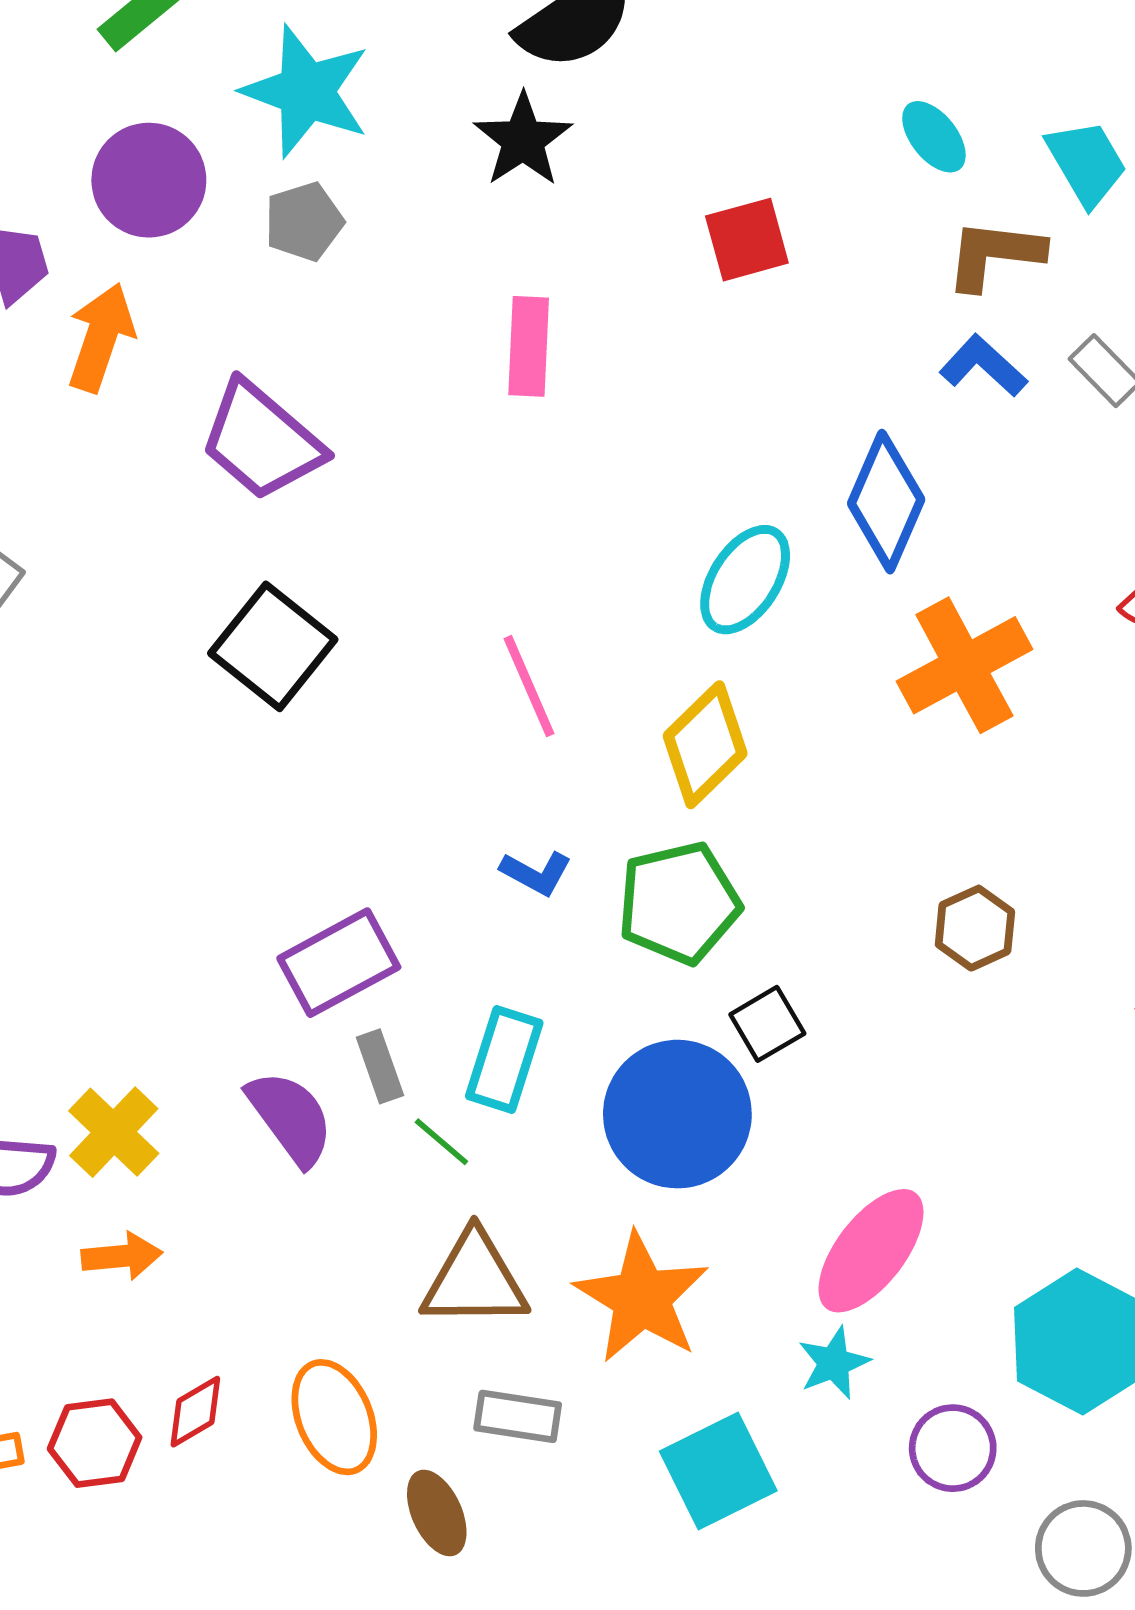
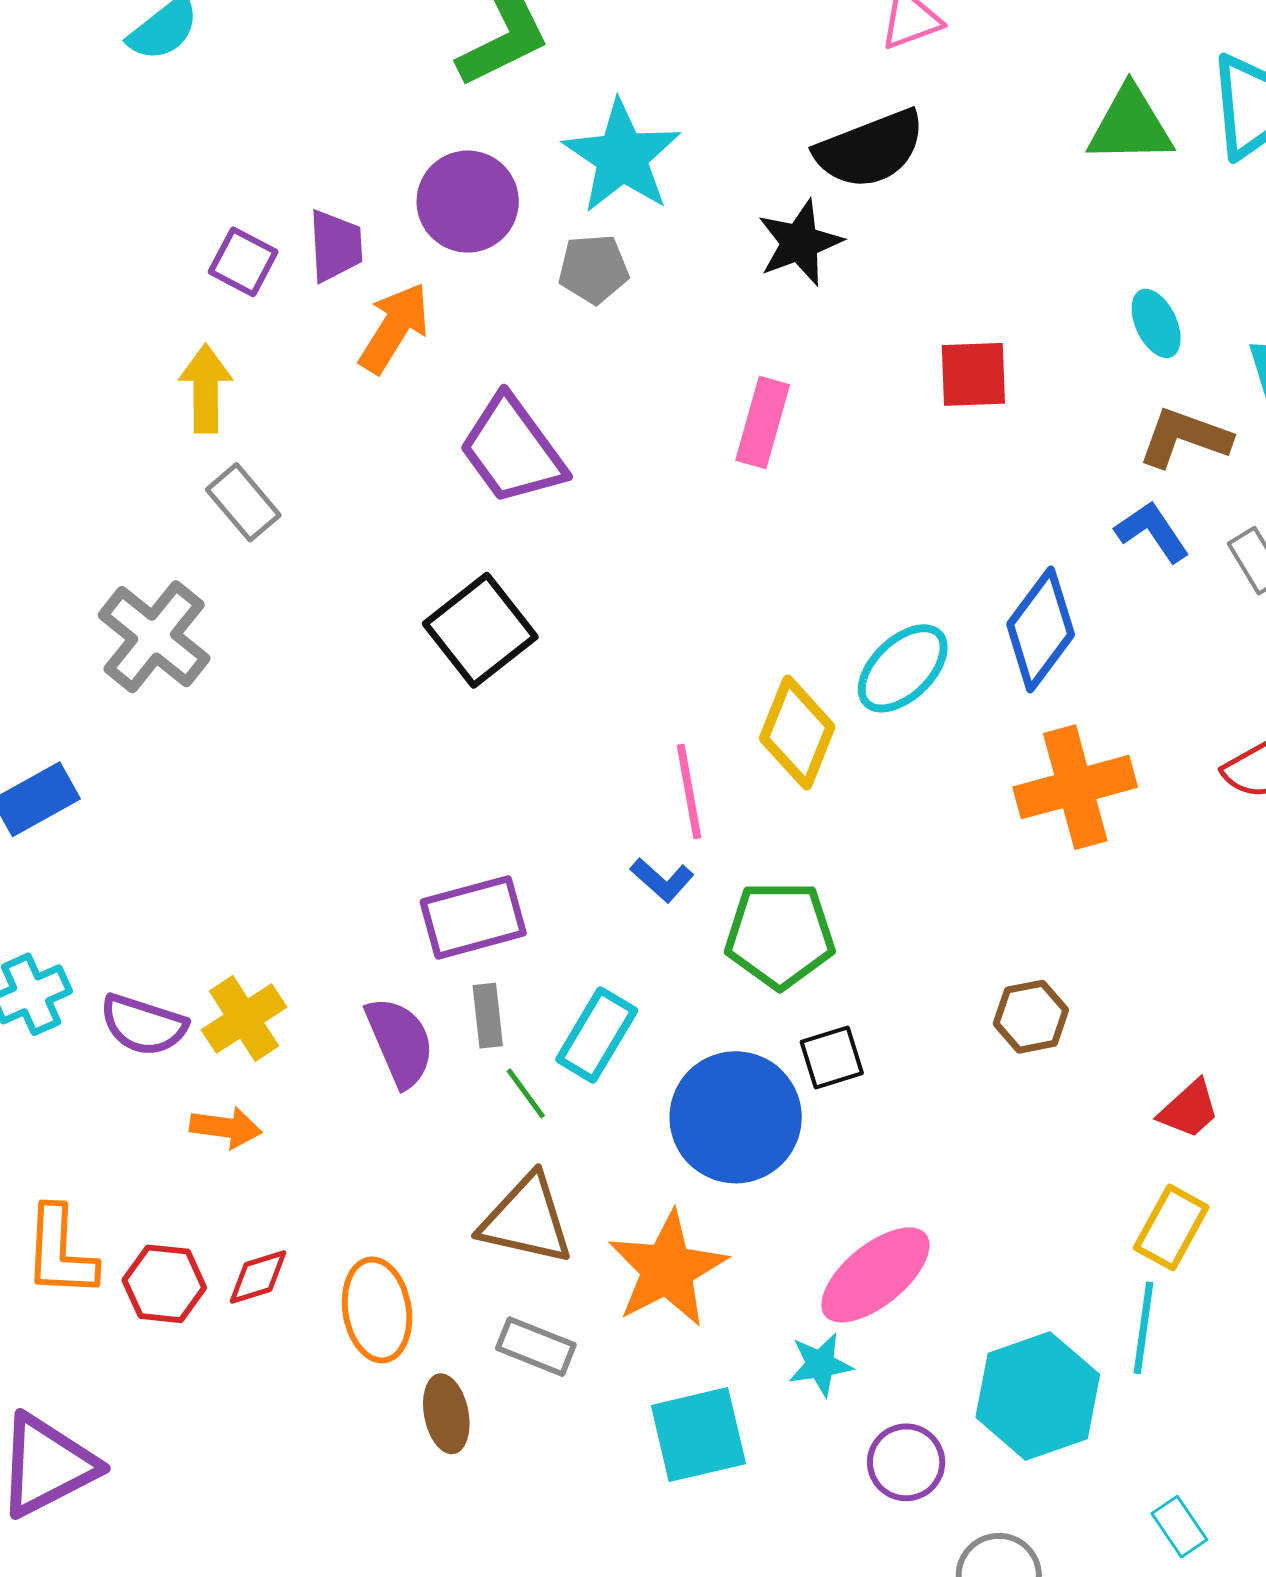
pink line: (529, 686) -> (689, 792), moved
yellow diamond: (705, 745) -> (797, 733), moved, turned -37

